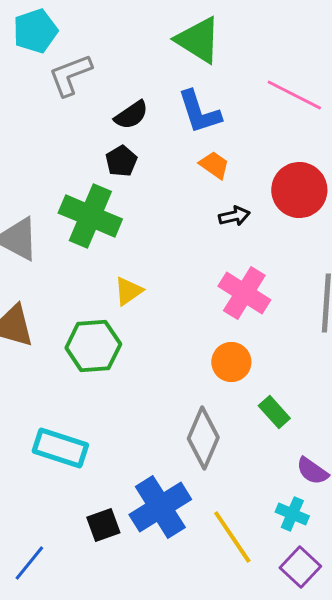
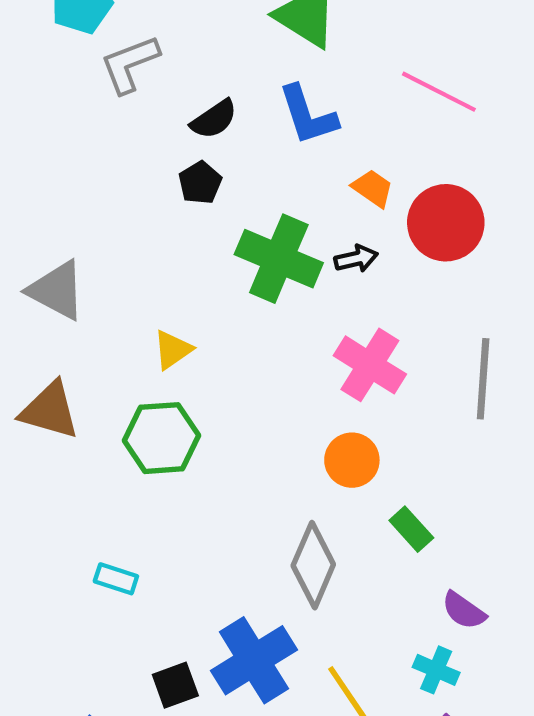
orange trapezoid: (214, 165) -> (373, 188), moved
green cross: (90, 216) -> (279, 259), moved
yellow triangle: (128, 291) -> (173, 350), moved
cyan rectangle: (60, 448) -> (116, 579), size x0.6

